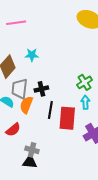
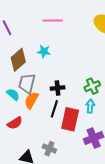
pink line: (16, 23) -> (53, 20), moved
black cross: (41, 89) -> (58, 88), moved
gray cross: (32, 150) -> (49, 149), moved

